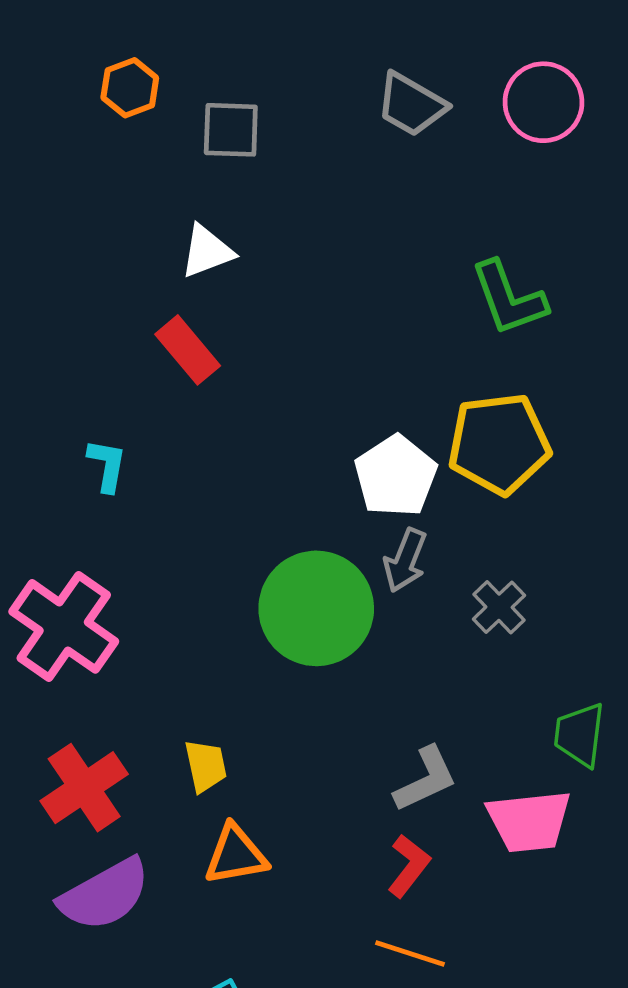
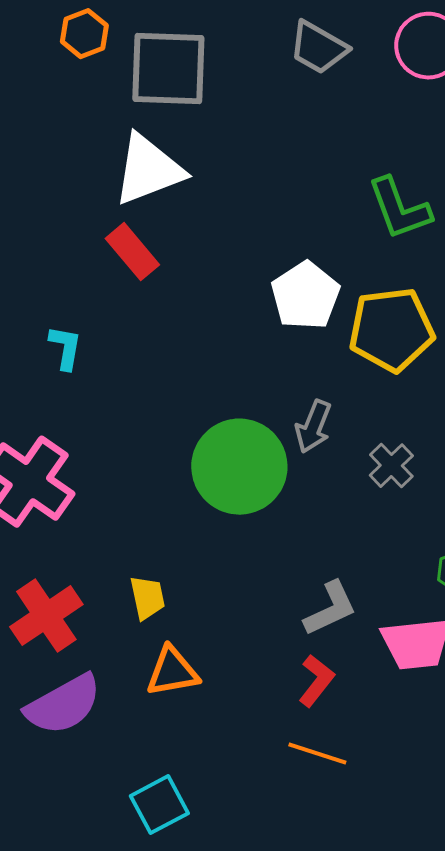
gray square: (231, 130) -> (168, 69), size x1.6
white triangle: (207, 251) -> (148, 170), size x1.6
white pentagon: (396, 476) -> (305, 296), moved

